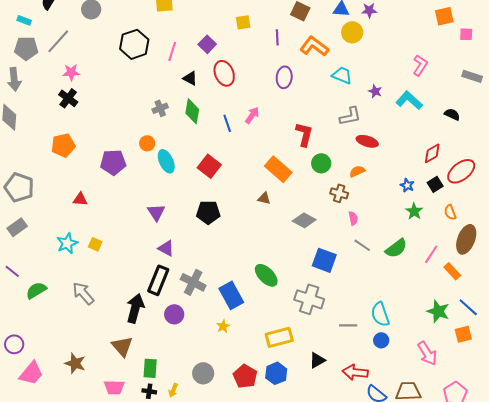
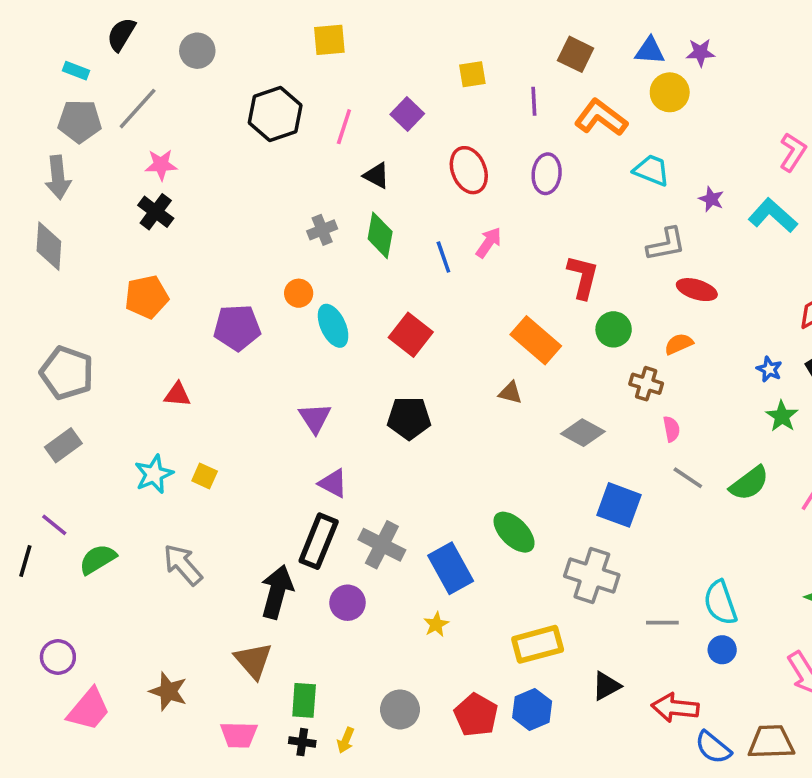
red ellipse: (224, 73) -> (469, 170), moved

